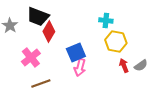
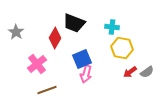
black trapezoid: (38, 16) -> (74, 23), moved
red arrow: (124, 66) -> (130, 72), turned -104

